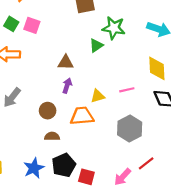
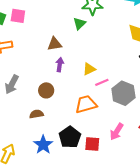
pink line: (127, 90) -> (102, 82), moved
orange trapezoid: (82, 116) -> (86, 104), moved
brown semicircle: (52, 136) -> (36, 114), moved
pink arrow: (123, 177) -> (117, 132), moved

